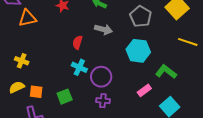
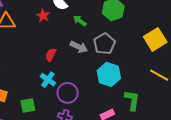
gray pentagon: (141, 16) -> (104, 44), moved
green L-shape: (166, 72) -> (132, 100), turned 50

